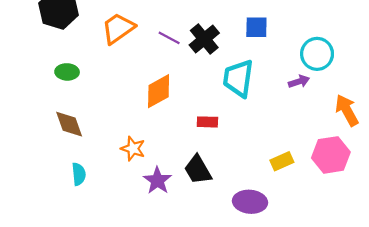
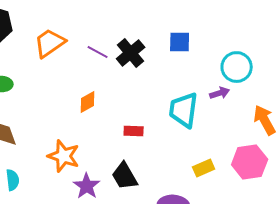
cyan trapezoid: (238, 78) -> (184, 110), moved
orange diamond: (159, 91) -> (88, 102), size x0.7
orange star: (133, 149) -> (64, 156), size x1.4

